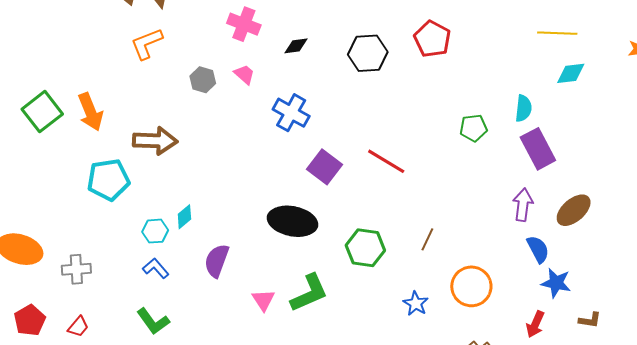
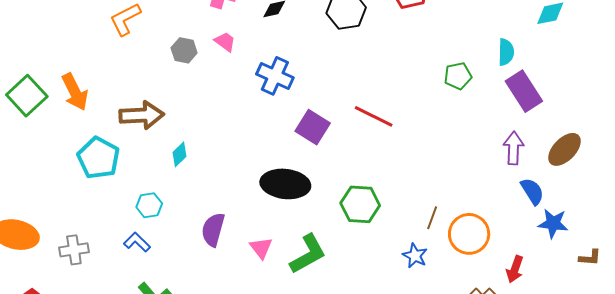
cyan pentagon: (108, 180) -> (98, 158), turned -30
cyan diamond: (184, 217) -> (179, 154), moved
brown line: (427, 239) -> (432, 218), moved
blue L-shape: (156, 268) -> (137, 242), moved
pink triangle: (263, 300) -> (261, 248), moved
red arrow: (535, 324) -> (515, 269), moved

